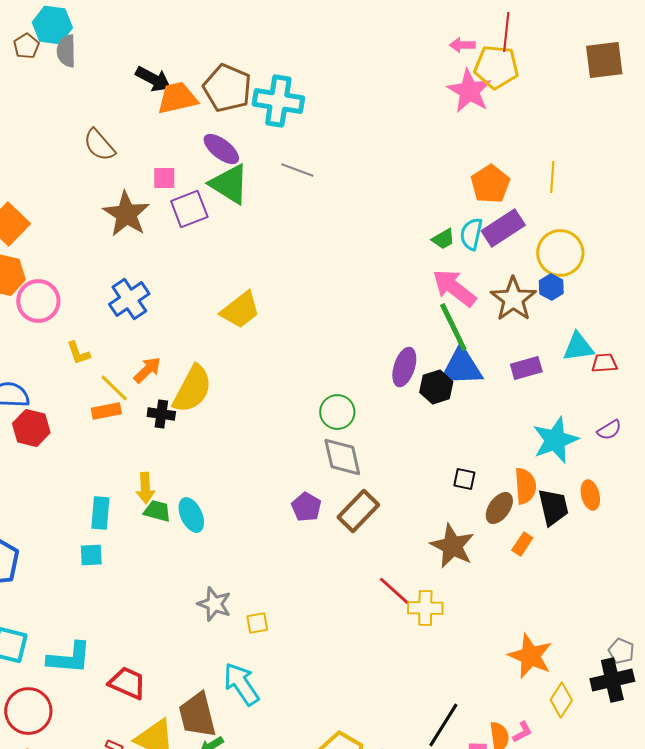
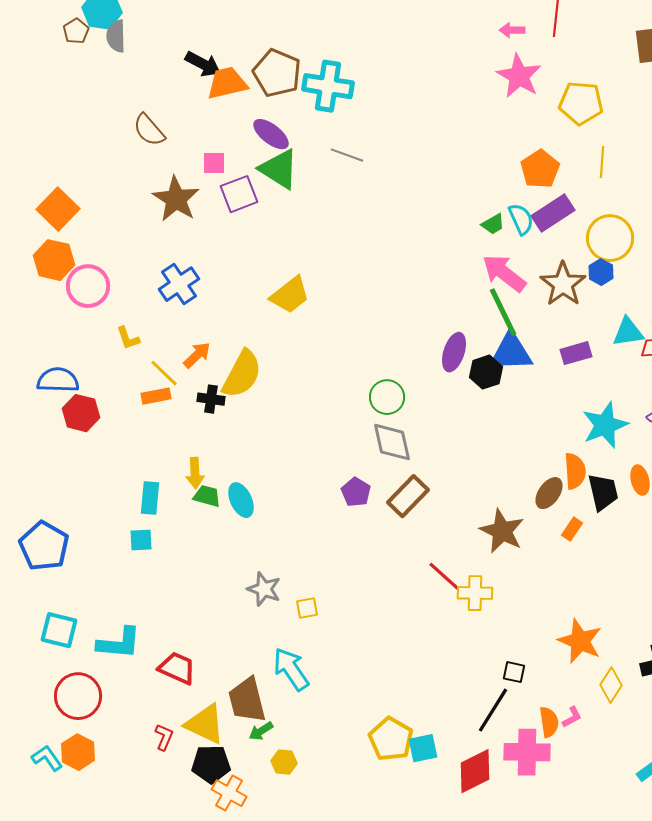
yellow pentagon: (496, 67) -> (581, 103), moved
cyan semicircle: (471, 234) -> (521, 219), turned 144
black square: (464, 479) -> (514, 672), moved

